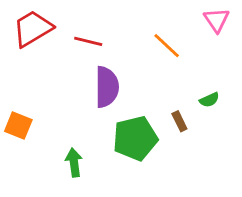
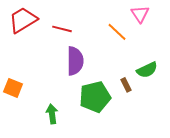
pink triangle: (217, 20) -> (140, 14), moved
green semicircle: (209, 100) -> (147, 70), size x1.5

